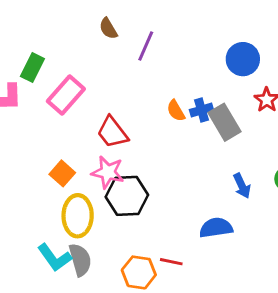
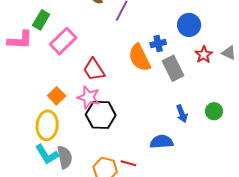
blue cross: (201, 110) -> (158, 44), moved
orange semicircle: (176, 111) -> (139, 58), size x1.8
yellow ellipse: (78, 216) -> (47, 125), moved

